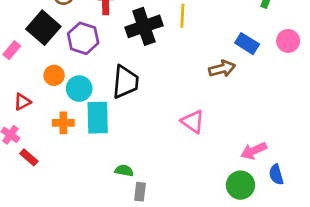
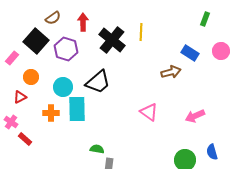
black cross: (144, 26) -> (112, 40), turned -32
orange circle: (54, 75) -> (31, 77), moved
black trapezoid: (125, 82) -> (98, 82), turned 44
pink arrow: (254, 151) -> (195, 116), moved

